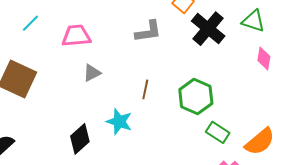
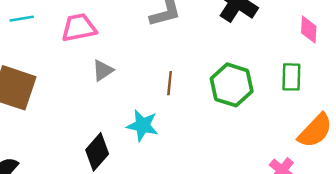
cyan line: (30, 23) -> (22, 19), turned 42
green rectangle: (218, 132) -> (291, 77), moved, turned 65

